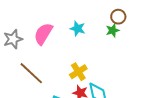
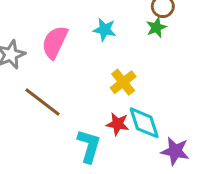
yellow cross: (78, 72) -> (123, 82), moved

